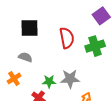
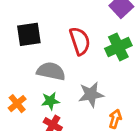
gray semicircle: (25, 57) -> (51, 71), moved, size x1.5
green star: (49, 81) -> (50, 101), moved

